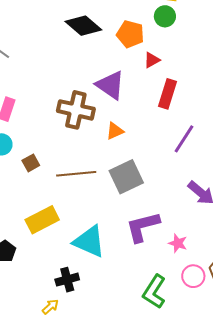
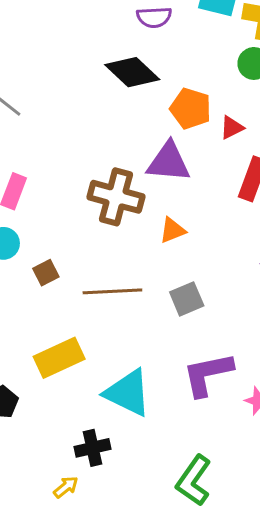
orange pentagon: (130, 34) -> (191, 109), moved
purple triangle: (110, 85) -> (169, 162), turned -32
gray square: (126, 177) -> (187, 299), size x0.7
green L-shape: (154, 292) -> (194, 481), moved

